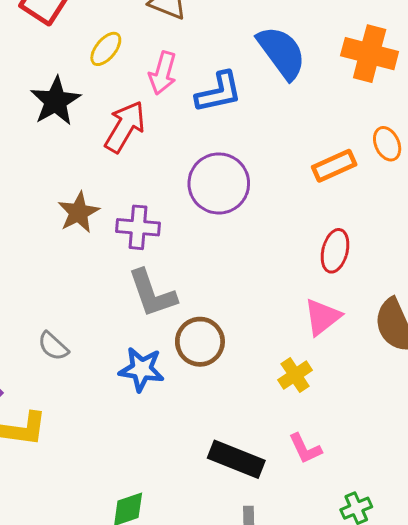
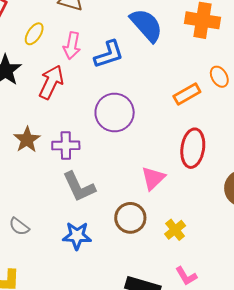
red ellipse: (335, 251) -> (193, 148), size x1.4
pink triangle: (322, 317) -> (153, 178), moved
brown circle: (200, 342) -> (130, 218), moved

